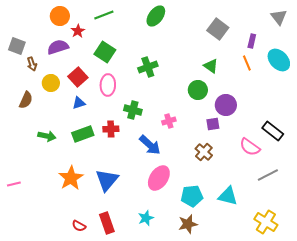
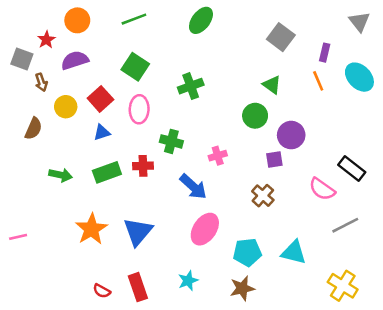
red star: (78, 31) -> (46, 40), moved

